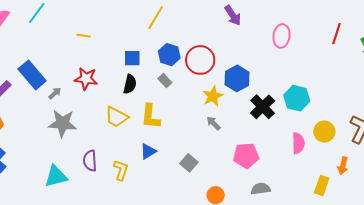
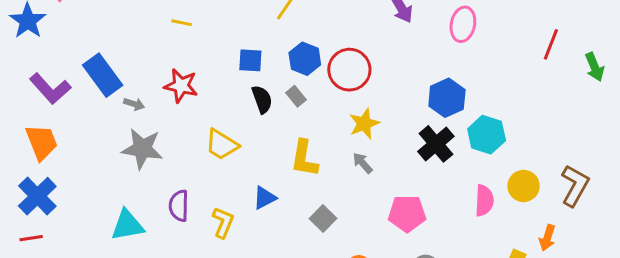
pink ellipse: (282, 36) -> (463, 24), moved
blue hexagon: (237, 78) -> (447, 98), moved
black semicircle: (130, 84) -> (262, 99), moved, turned -36
gray arrow: (55, 93) -> (134, 104), turned 56
yellow L-shape: (151, 116) -> (304, 158), moved

